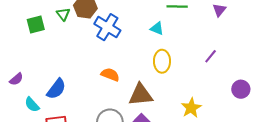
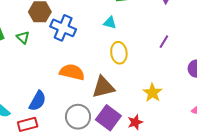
green triangle: (63, 14) -> (23, 37), moved
orange semicircle: (110, 75) -> (72, 72), size x1.4
blue semicircle: (56, 89) -> (38, 101), moved

